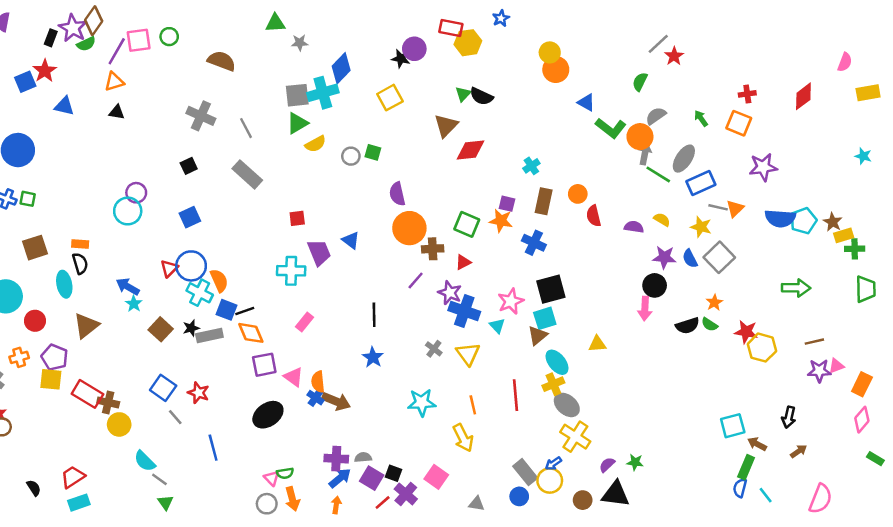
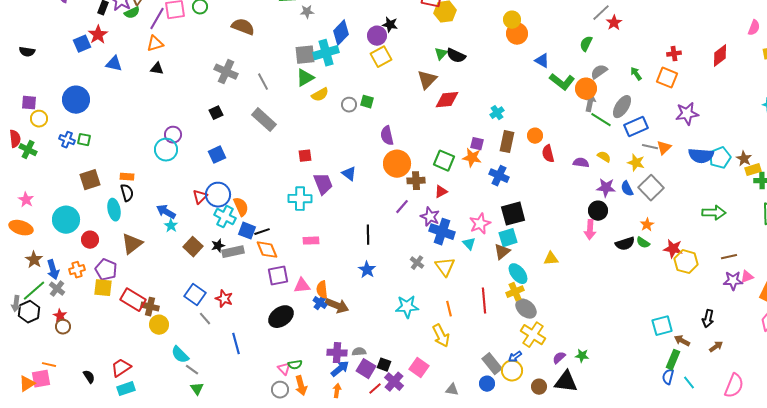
purple circle: (414, 49) -> (377, 36), moved
pink rectangle: (305, 322) -> (311, 241), turned 49
pink triangle: (294, 377) -> (302, 286), turned -42

